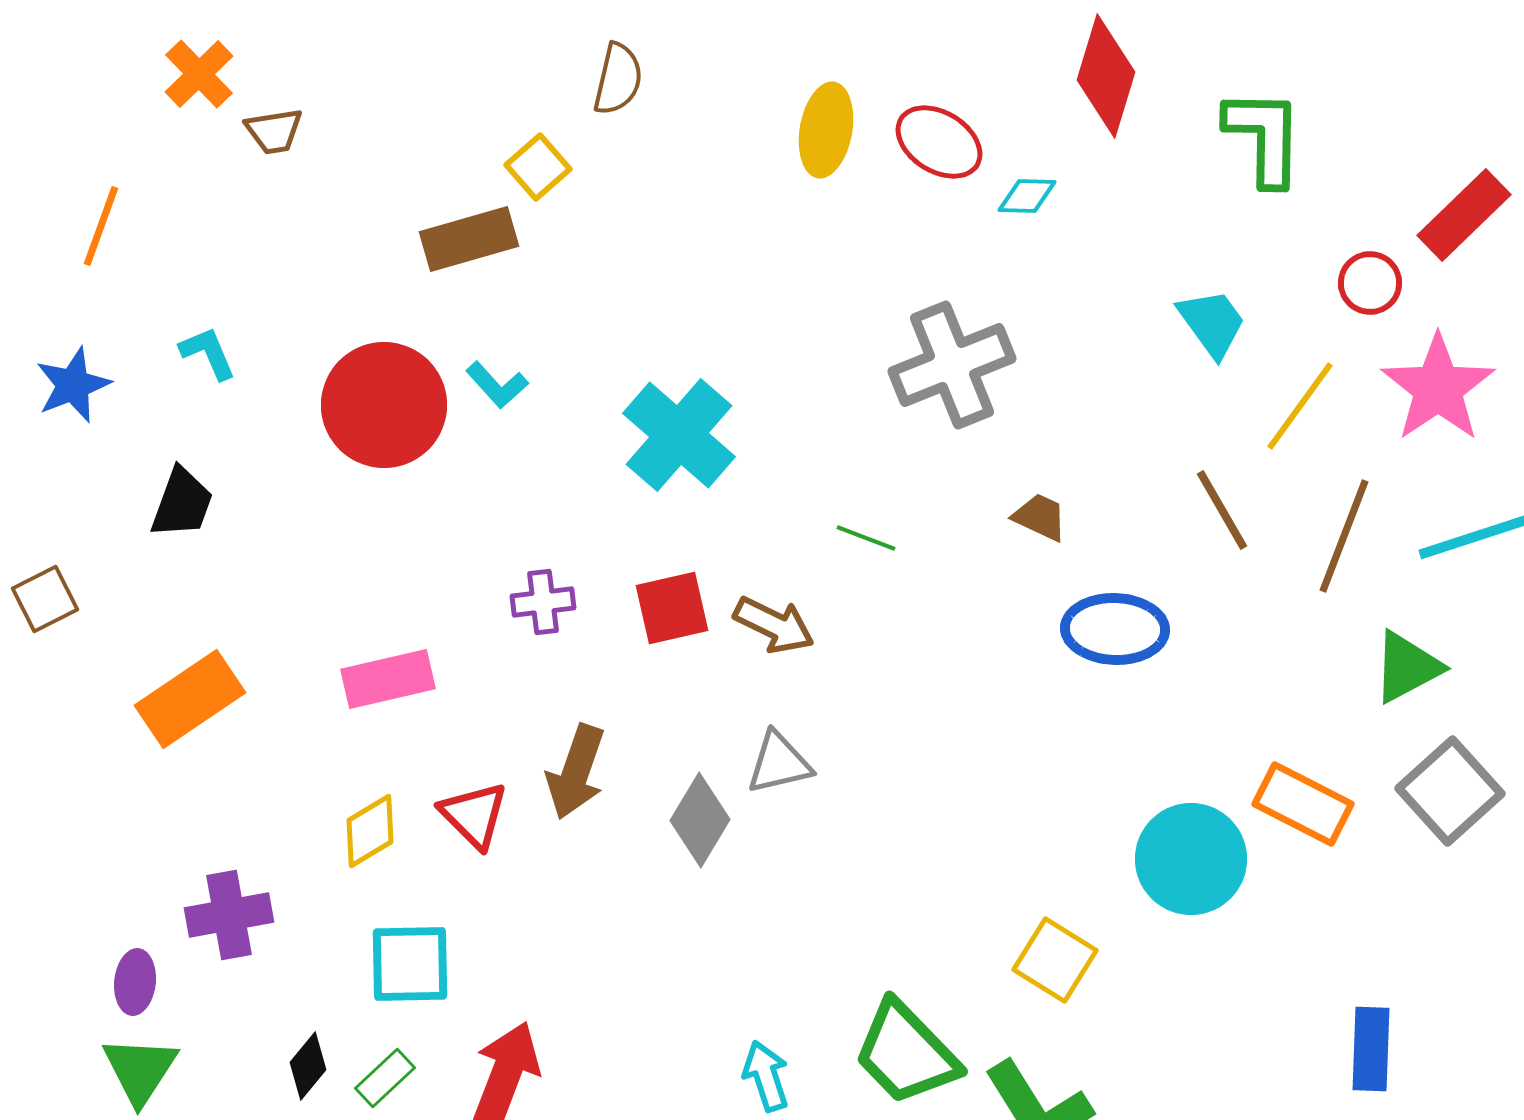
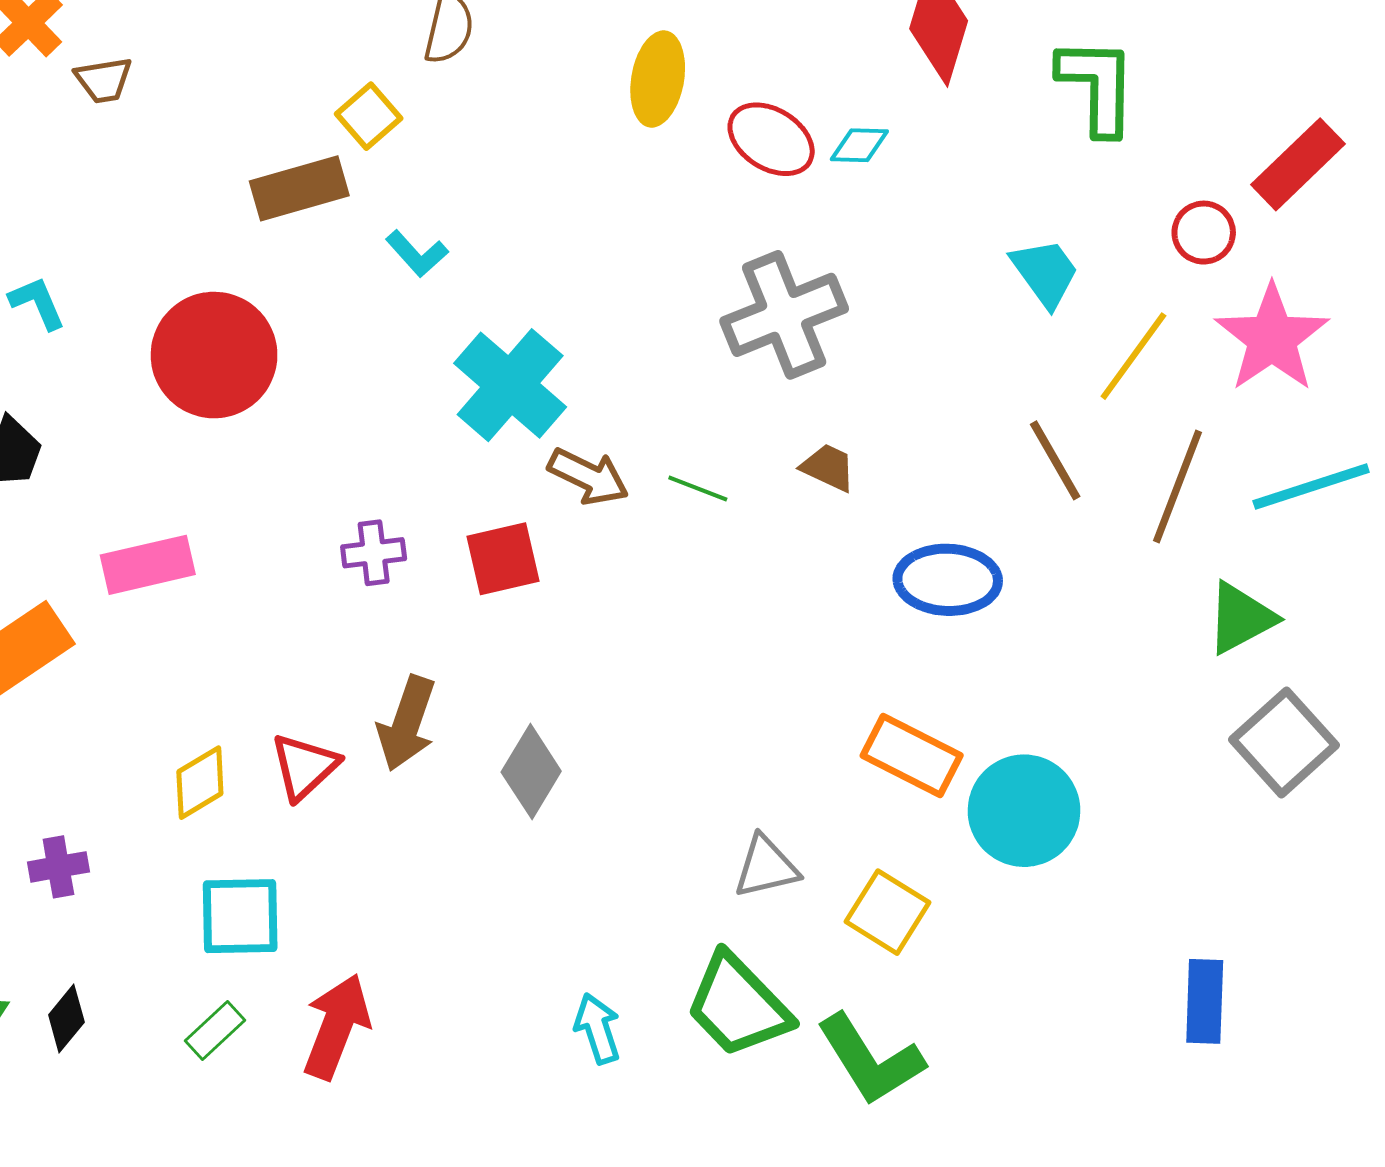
red ellipse: (939, 142) -> (771, 139), moved
cyan L-shape: (497, 385) -> (417, 254), moved
brown trapezoid: (1040, 517) -> (828, 467), moved
brown arrow: (774, 625) -> (588, 476), moved
pink rectangle: (388, 679) -> (148, 565), moved
gray triangle: (779, 763) -> (766, 867), moved
orange rectangle: (1303, 804) -> (912, 755), moved
red triangle: (474, 815) -> (304, 767), turned 32
purple cross: (229, 915) -> (58, 867), size x0.7
black diamond: (308, 1066) -> (66, 1018), moved

